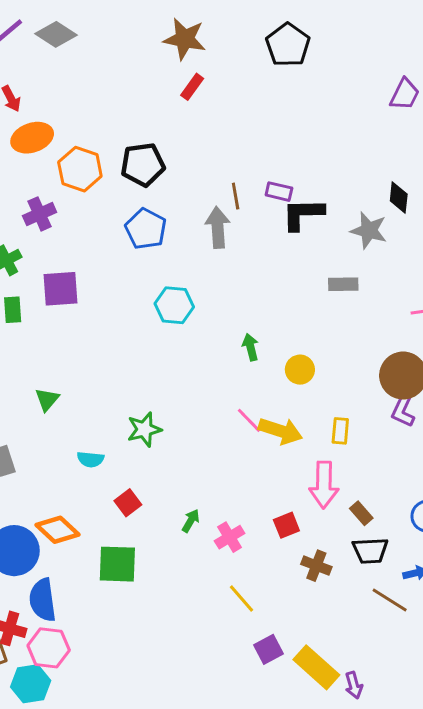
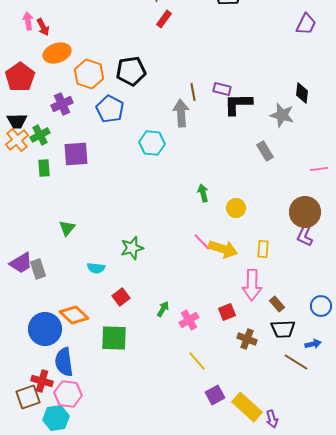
blue pentagon: (146, 229) -> (110, 109), moved
gray rectangle: (343, 284) -> (265, 151), turned 60
cyan hexagon: (174, 305) -> (152, 143), moved

